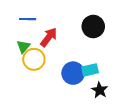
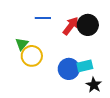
blue line: (28, 19) -> (43, 18), moved
red arrow: (49, 37) -> (71, 26), moved

